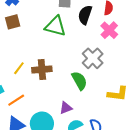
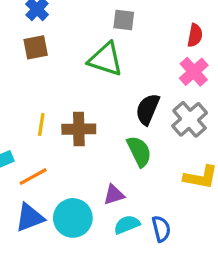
black semicircle: (85, 15) -> (148, 109), moved
gray cross: (93, 58) -> (190, 119), moved
yellow line: (19, 68) -> (41, 124), turned -32

